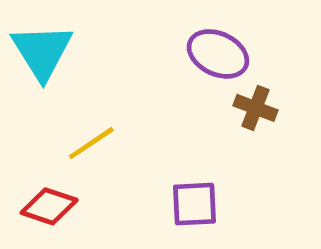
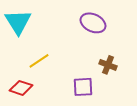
brown cross: (255, 108) -> (108, 65), moved

